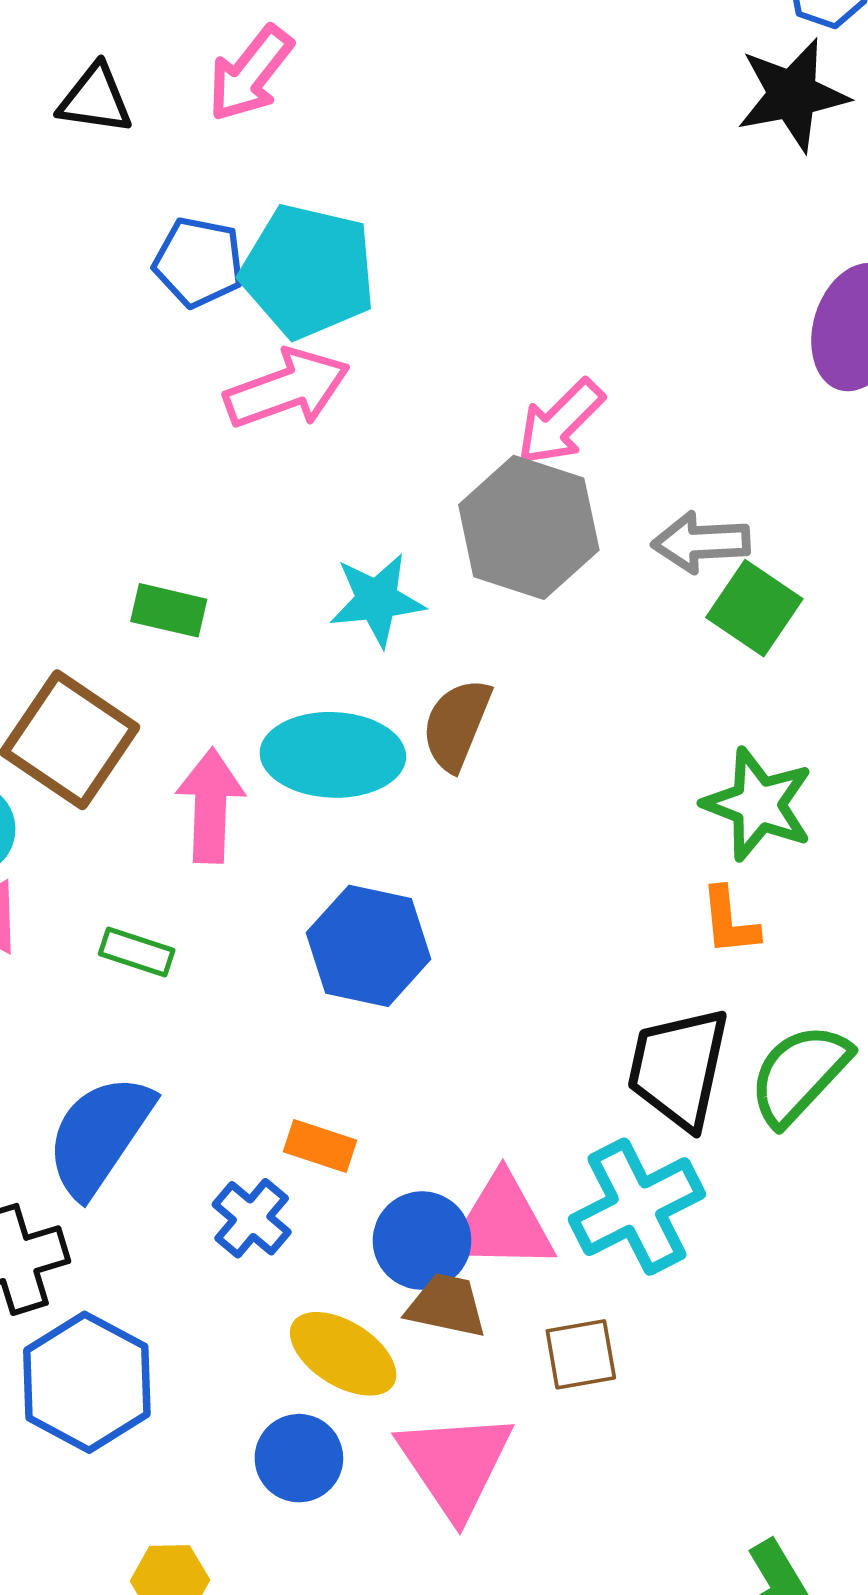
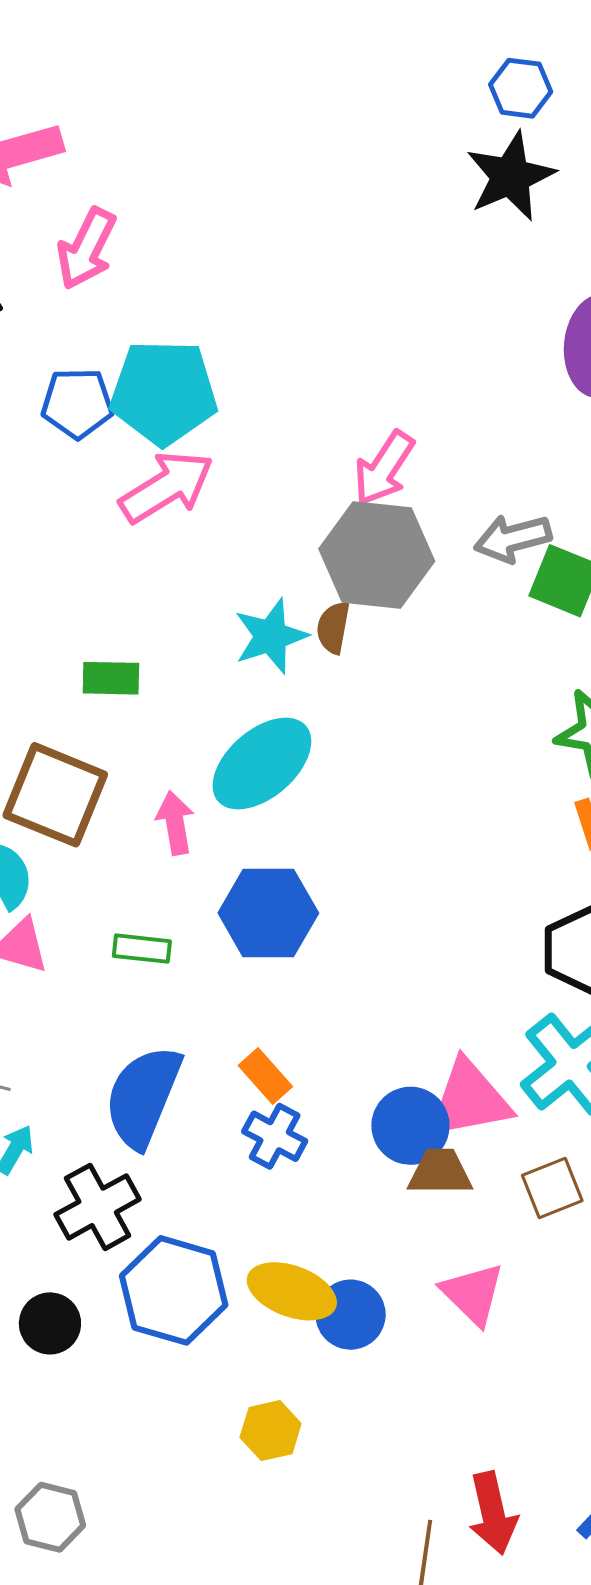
brown semicircle: (456, 725) -> (333, 628), moved, size x0.7
cyan ellipse: (333, 755) -> (262, 764), turned -31
pink arrow: (210, 806) -> (175, 823), size x0.7
blue hexagon: (369, 946) -> (268, 913), moved
orange rectangle: (320, 1146) -> (265, 1076), moved, turned 42
yellow ellipse: (343, 1354) -> (292, 1291), moved
pink triangle: (455, 1464) -> (473, 1294), size x0.7

